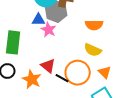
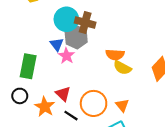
blue triangle: (38, 20) -> (57, 44), turned 48
yellow semicircle: (93, 50) -> (122, 68), moved
black line: (62, 78) -> (71, 116), moved

